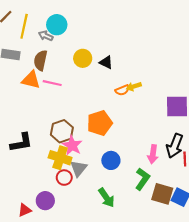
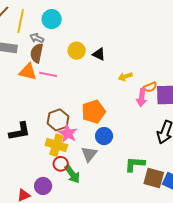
gray arrow: (46, 36) -> (37, 38), moved
orange semicircle: (122, 90) -> (150, 87), moved
pink arrow: (153, 154) -> (142, 98), moved
blue circle: (111, 160) -> (104, 136), moved
gray triangle: (79, 168) -> (89, 154), moved
green L-shape: (142, 179) -> (135, 164), turned -120
green arrow: (106, 198) -> (72, 174), moved

